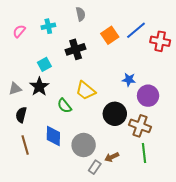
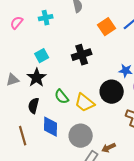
black cross: (76, 49) -> (82, 55), moved
yellow trapezoid: (86, 91) -> (85, 103), moved
black circle: (115, 114) -> (112, 92), moved
black semicircle: (21, 115) -> (34, 106), moved

